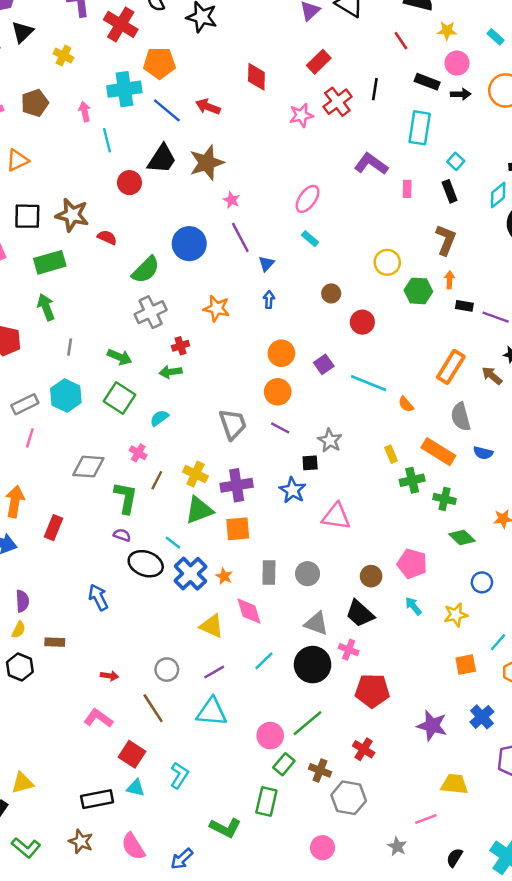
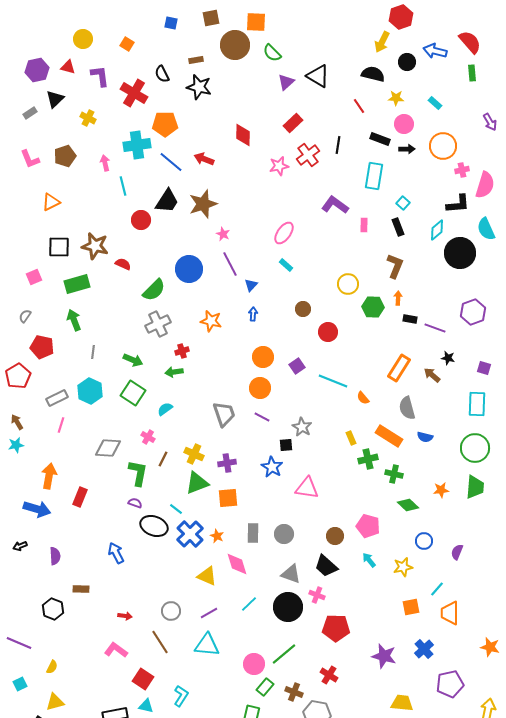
purple cross: (237, 485) -> (227, 463), size x0.7
yellow semicircle: (19, 630) -> (52, 667), moved

